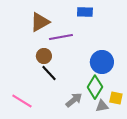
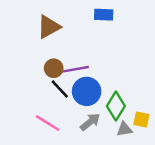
purple line: (61, 37) -> (74, 69), moved
blue circle: (102, 62) -> (87, 91), moved
pink line: (22, 101) -> (48, 123), moved

